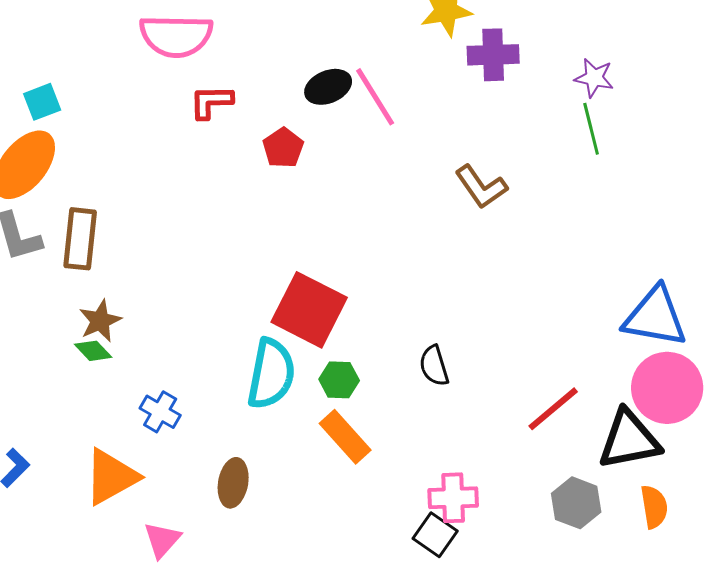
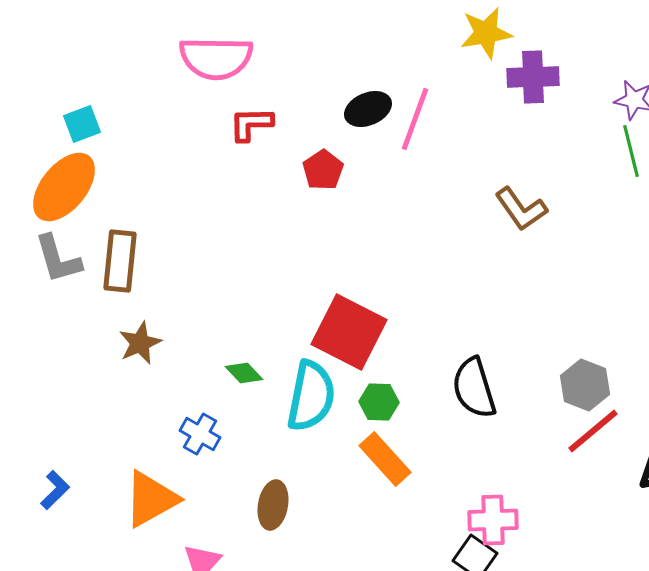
pink line: (375, 97) -> (415, 119), turned 52
green diamond: (93, 351) -> (244, 373), moved
black semicircle: (434, 366) -> (474, 388), size x1.5
gray hexagon: (576, 503) -> (585, 385), moved

